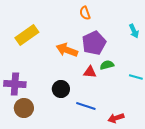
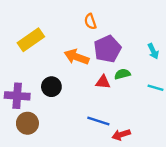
orange semicircle: (85, 13) -> (90, 21), moved
cyan arrow: (134, 31) -> (153, 51), moved
black circle: (61, 89) -> (51, 87), moved
red arrow: (116, 118) -> (121, 135), moved

